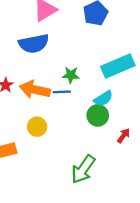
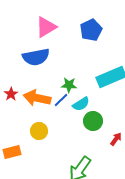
blue line: (62, 92) -> (61, 100), turned -42
cyan semicircle: (103, 99) -> (81, 104), moved

